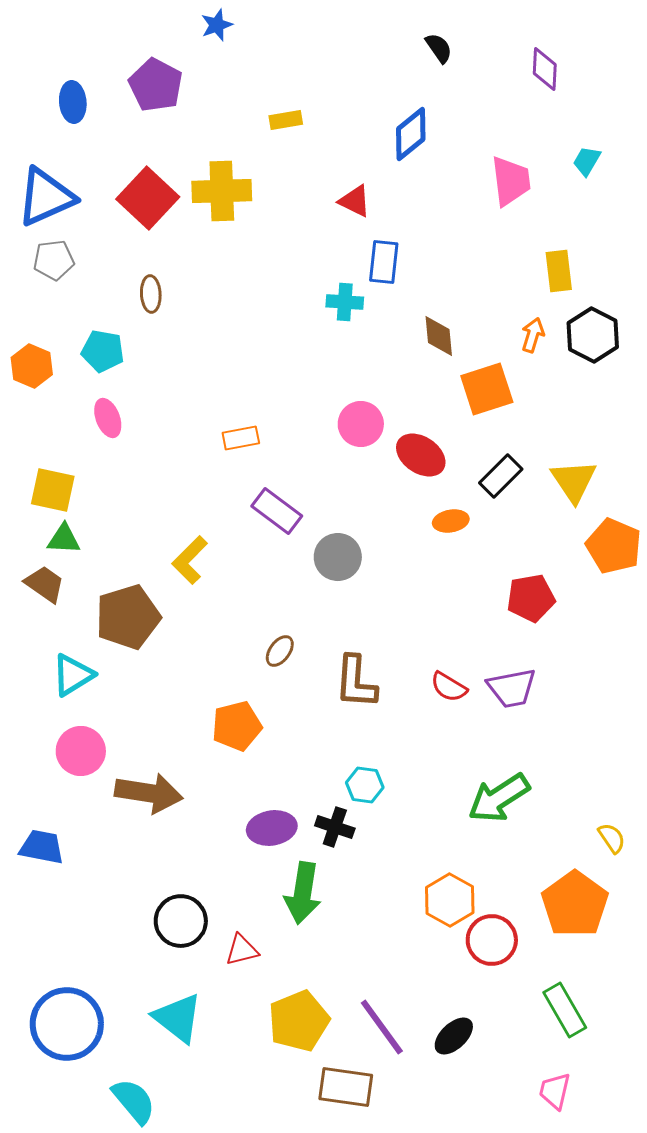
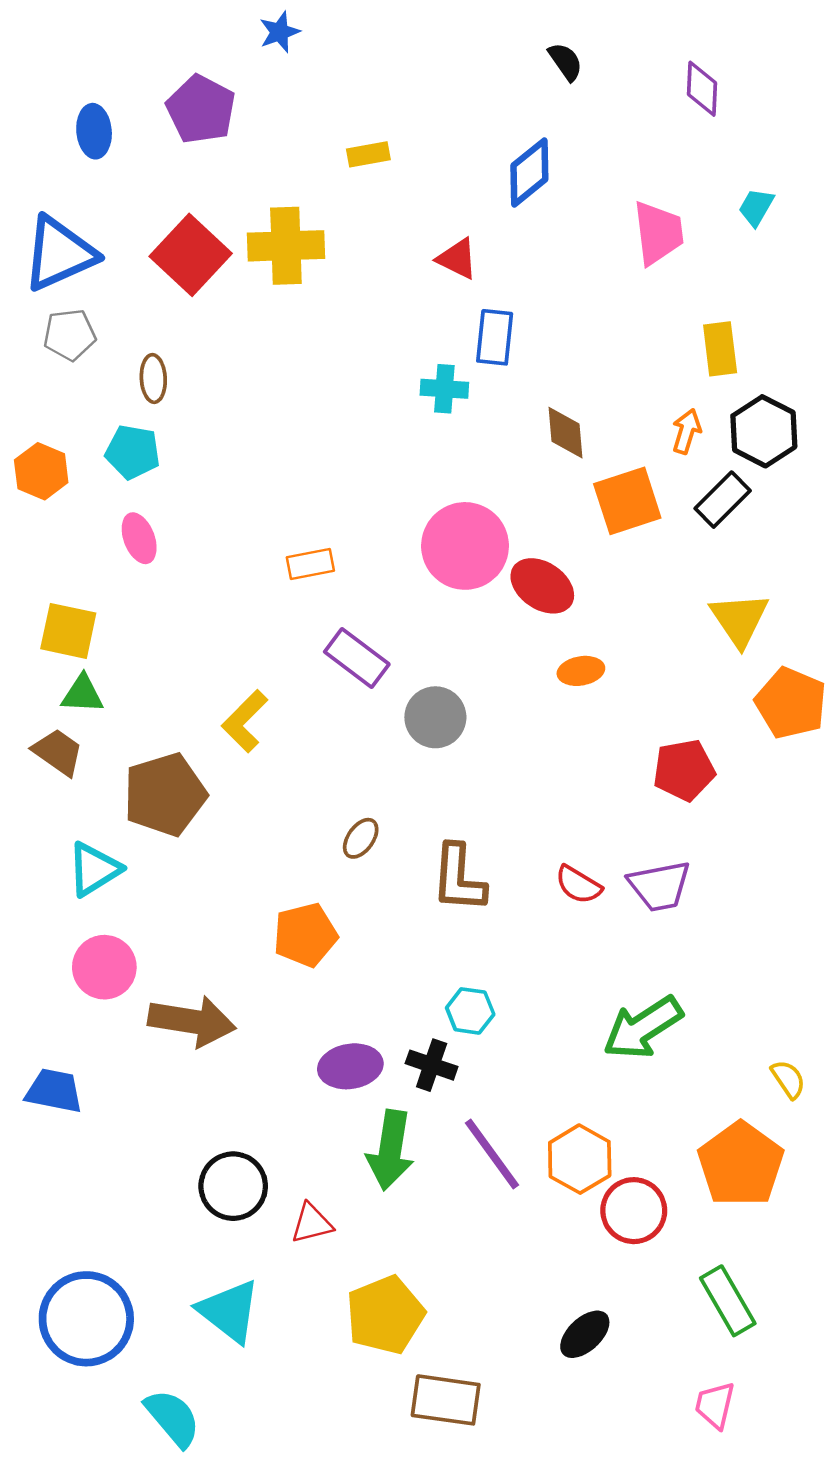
brown ellipse: (151, 294) -> (153, 378), moved
pink circle: (361, 424) -> (465, 546), size x1.5
black rectangle: (501, 476) -> (723, 500), moved
purple line: (382, 1027) -> (492, 1154), moved

